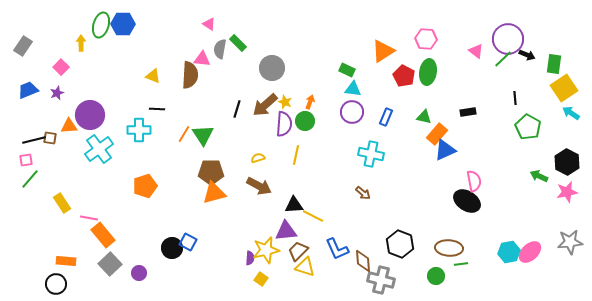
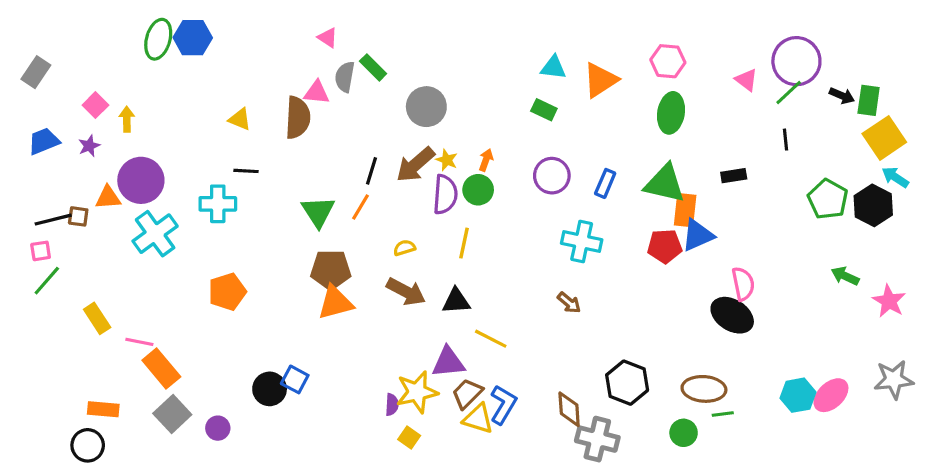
yellow arrow: (81, 43) -> (127, 119), moved
black arrow: (527, 55) -> (842, 96), moved
red pentagon: (404, 76) -> (665, 246), moved, turned -30
cyan triangle: (353, 89) -> (553, 67), moved
black line: (515, 98) -> (785, 140), moved
green triangle: (424, 117) -> (665, 183), size x1.8
orange line: (184, 134) -> (360, 207), moved
orange rectangle: (437, 134) -> (685, 210), turned -35
black hexagon: (567, 162) -> (873, 205), moved
pink star: (567, 192) -> (889, 301), turned -30
black triangle: (294, 205) -> (456, 301), moved
blue L-shape: (337, 249) -> (503, 405), moved, turned -125

